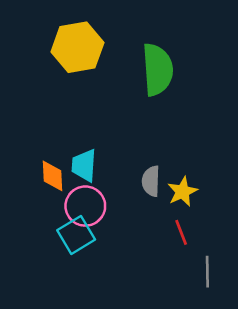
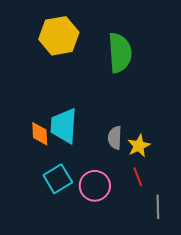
cyan trapezoid: (84, 165) -> (64, 126), size x1.4
pink circle: (85, 206) -> (95, 186), moved

